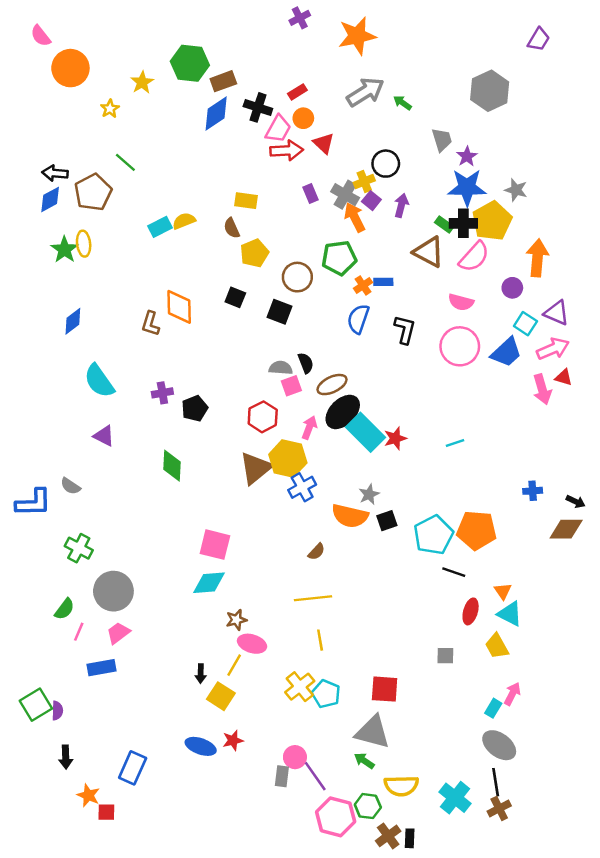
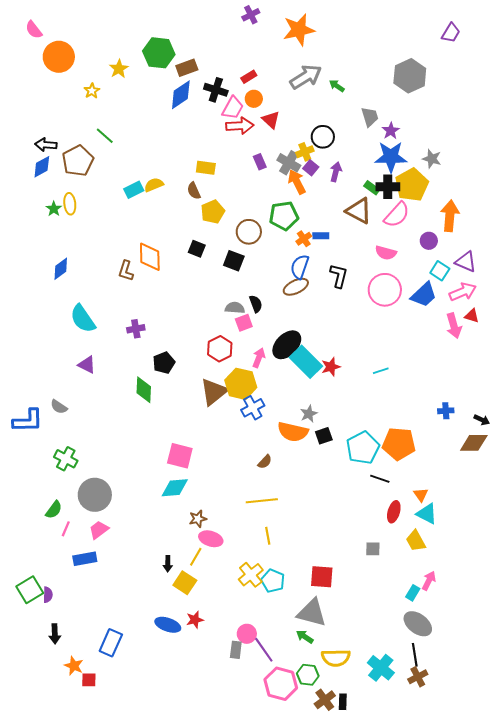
green star: (64, 250) -> (54, 209), size x0.7
brown ellipse: (332, 385) -> (296, 287), moved
black pentagon: (195, 408) -> (164, 363), moved

